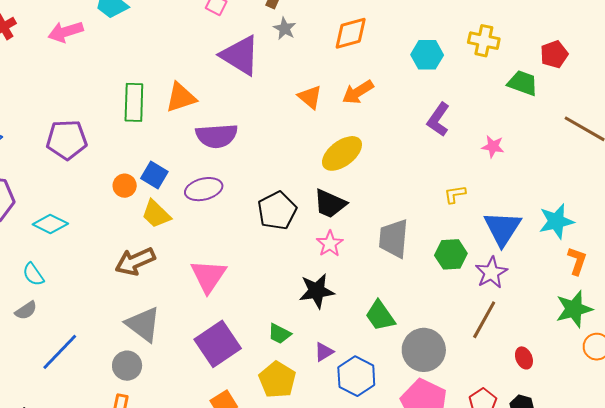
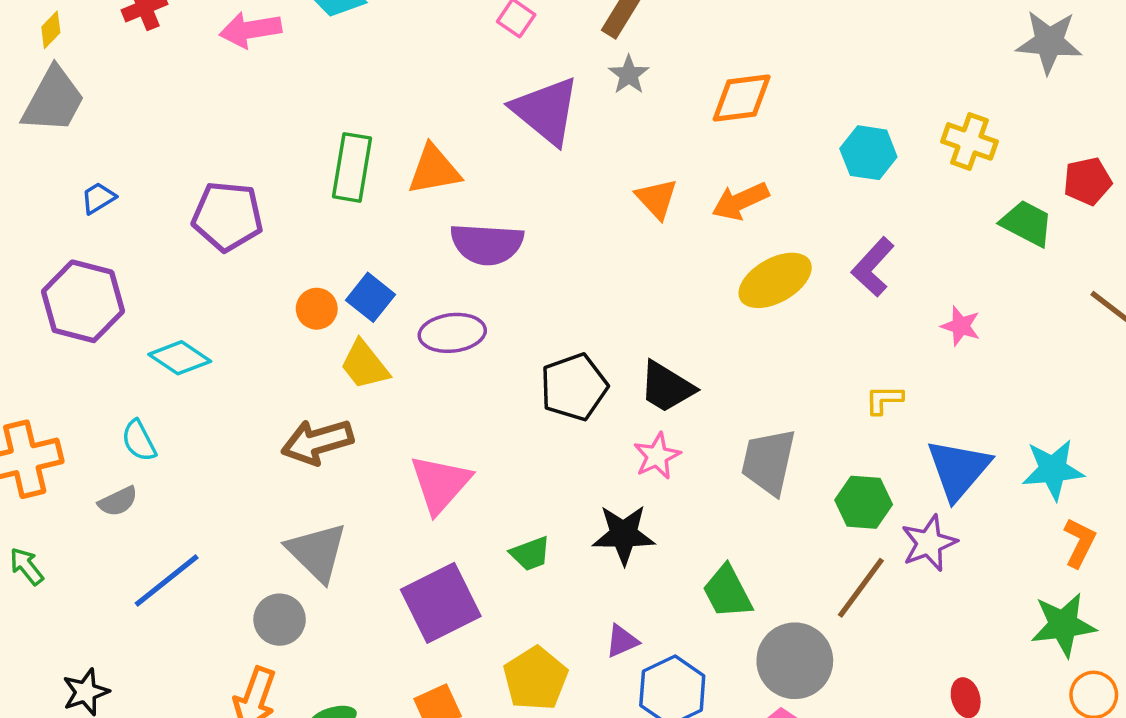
yellow ellipse: (342, 153) -> (775, 280), moved
brown line: (484, 320) -> (861, 588), moved
green trapezoid: (279, 334) -> (530, 554), moved, turned -55

